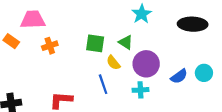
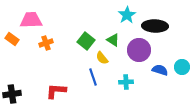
black ellipse: (193, 24) -> (155, 26), moved
green square: (95, 43) -> (86, 41), turned 30
purple circle: (146, 64) -> (139, 50), moved
blue semicircle: (179, 76) -> (160, 70), turned -126

